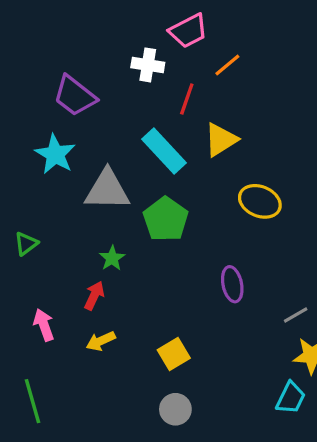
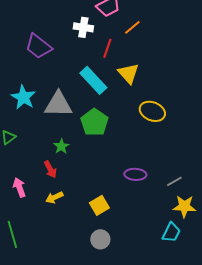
yellow triangle: (221, 140) -> (128, 73), turned -40
cyan star: (55, 154) -> (23, 97), moved
purple ellipse: (232, 284) -> (135, 174), moved, turned -75
red arrow: (94, 296) -> (50, 169), turned 126

